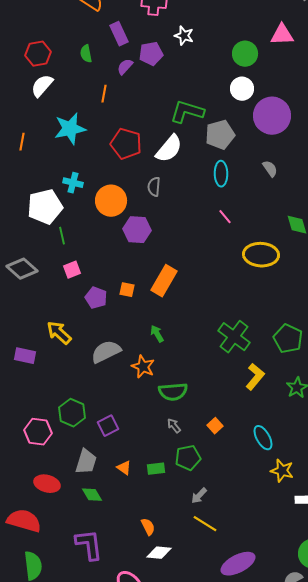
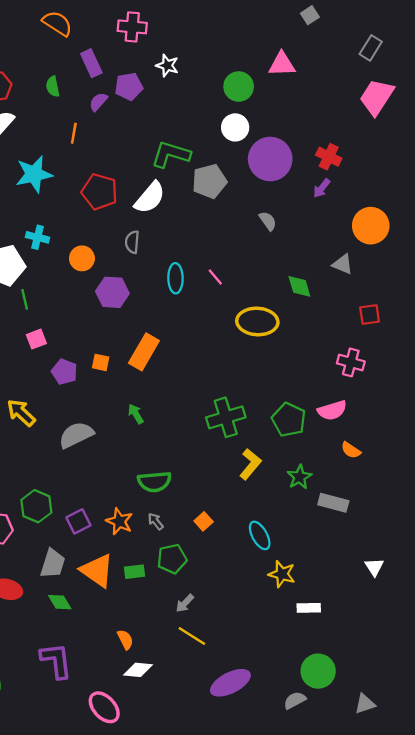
cyan ellipse: (221, 174) -> (175, 278), moved
orange circle: (111, 201) -> (82, 258), size x0.7
green cross: (234, 337) -> (226, 417), turned 36
orange star: (143, 367) -> (119, 521), moved
orange triangle: (124, 468) -> (97, 571), size x2.0

